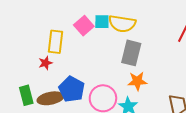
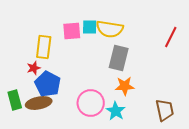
pink square: (84, 26) -> (72, 31), turned 36
blue pentagon: (72, 89) -> (48, 84), moved

